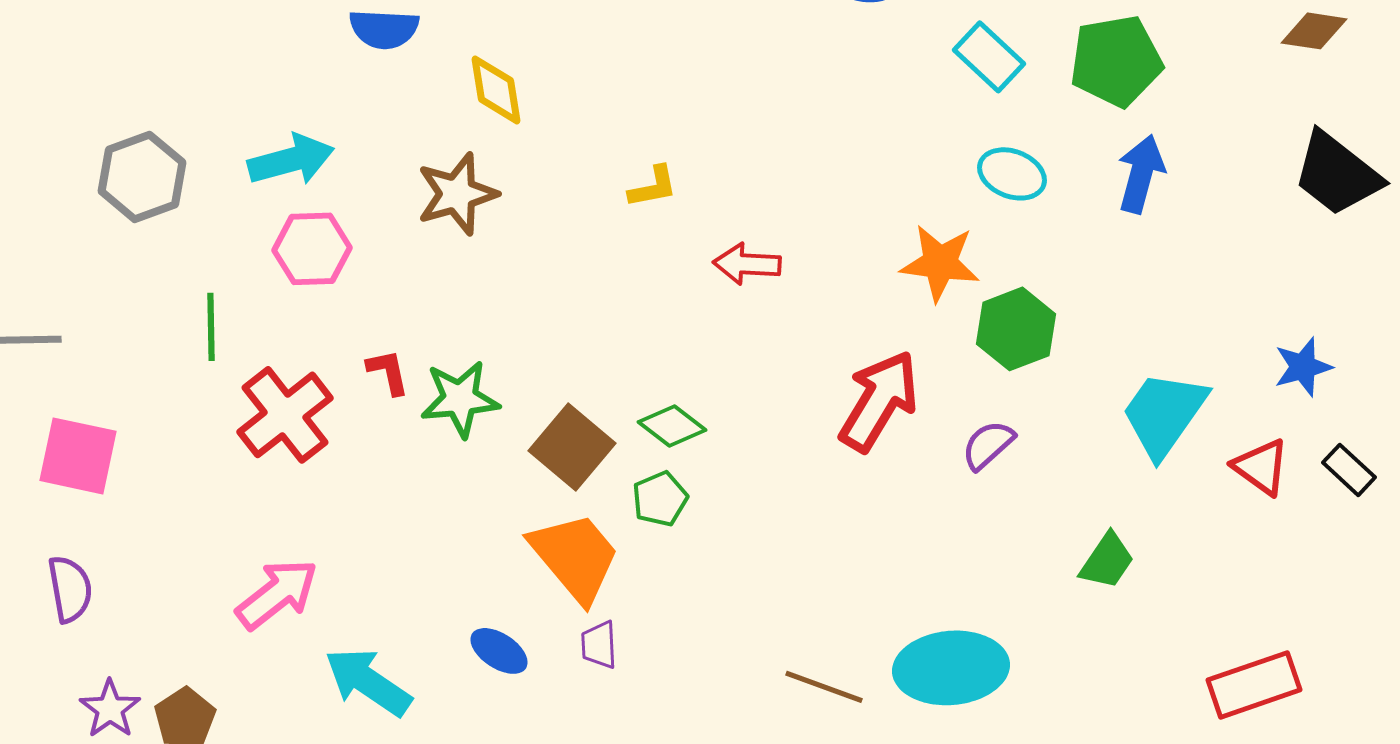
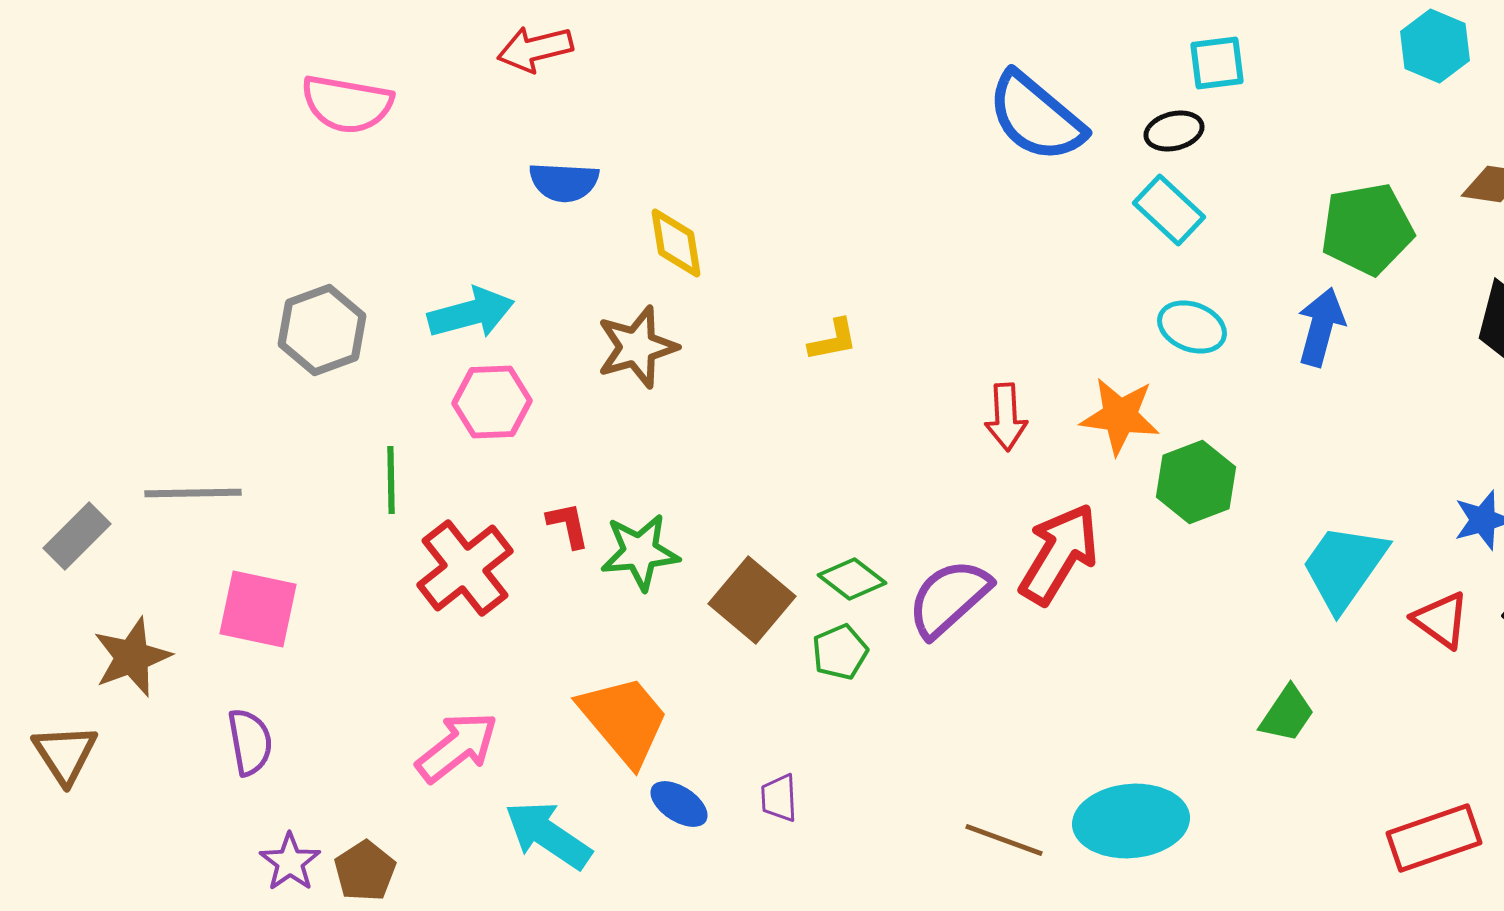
green pentagon: (1116, 61) -> (1367, 229), moved
red arrow: (747, 264) -> (1006, 417), moved, turned -96
purple semicircle: (988, 445) -> (949, 598), moved, size x1.6
orange trapezoid: (575, 557) -> (624, 720), moved

